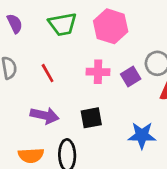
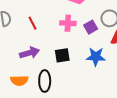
purple arrow: (45, 115) -> (30, 53), turned -30
blue star: (142, 135) -> (96, 57), moved

